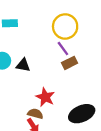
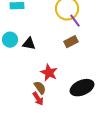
purple line: (63, 49) -> (75, 21), moved
brown semicircle: (35, 114) -> (40, 88), turned 40

